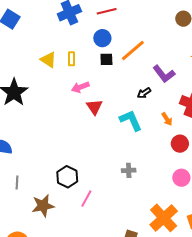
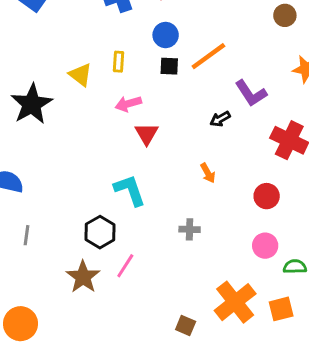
yellow triangle: (48, 60) -> (80, 75), moved
orange arrow: (167, 119) -> (208, 173), moved
cyan L-shape: (131, 120) -> (130, 190), moved
brown star: (43, 206) -> (83, 277), moved, turned -30

